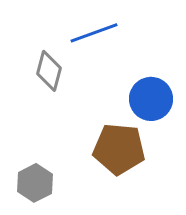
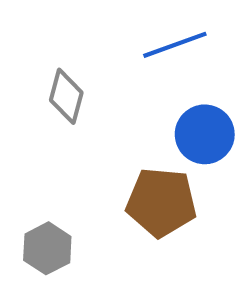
blue line: (94, 33) -> (175, 45), moved

